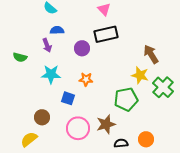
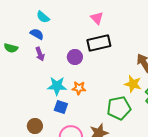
blue semicircle: (57, 30) -> (37, 34), moved, turned 32
green semicircle: (20, 57) -> (11, 48), moved
cyan star: (51, 74) -> (57, 86), moved

